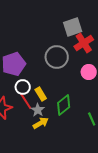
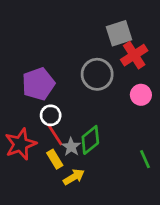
yellow rectangle: (41, 94) -> (55, 159), moved
green diamond: (64, 105) -> (90, 140), moved
yellow arrow: (41, 123) -> (74, 177), moved

